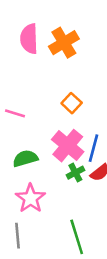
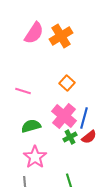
pink semicircle: (29, 39) -> (34, 33), turned -145

